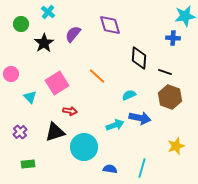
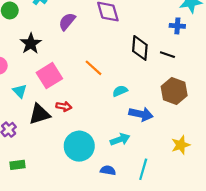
black star: (44, 43) -> (31, 44), moved
black line: (165, 72) -> (167, 55), moved
cyan semicircle: (129, 95) -> (120, 91), moved
cyan arrow: (115, 125) -> (120, 139), moved
black triangle: (55, 132) -> (40, 114), moved

